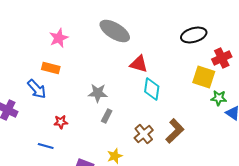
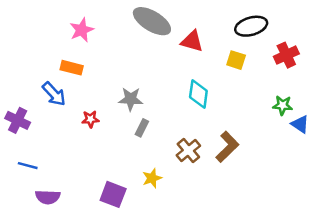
red triangle: (139, 64) -> (192, 41), moved
yellow square: (204, 77) -> (236, 60), moved, size x0.7
red star: (61, 122) -> (90, 119), moved
blue line: (46, 146) -> (28, 166), moved

